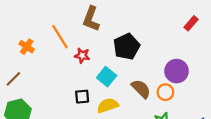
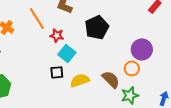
cyan square: (107, 77) -> (67, 53), moved
brown semicircle: (141, 89) -> (111, 79), moved

